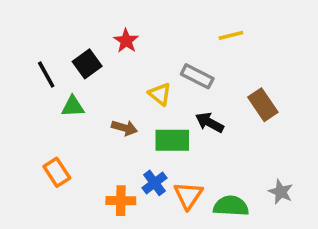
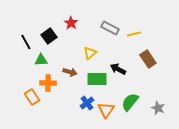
yellow line: (231, 35) -> (134, 34), moved
gray rectangle: (197, 76) -> (110, 28), moved
yellow triangle: (160, 94) -> (90, 53), turned 40
orange cross: (121, 201) -> (48, 83), moved
green semicircle: (231, 206) -> (130, 102), moved, turned -54

